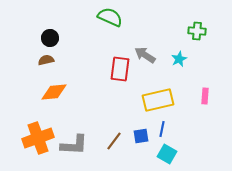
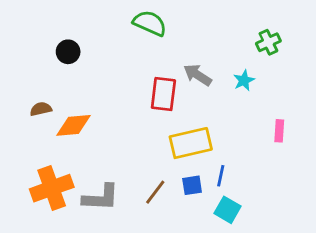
green cross: (197, 31) -> (268, 42), turned -30
brown semicircle: (46, 60) -> (41, 109), moved
yellow rectangle: (158, 100) -> (191, 143), moved

